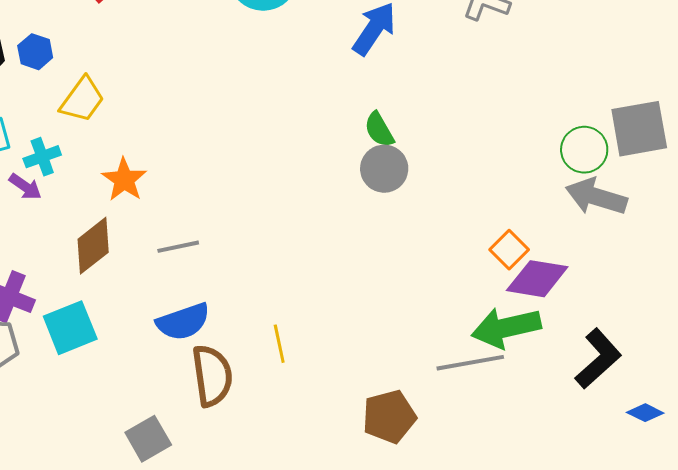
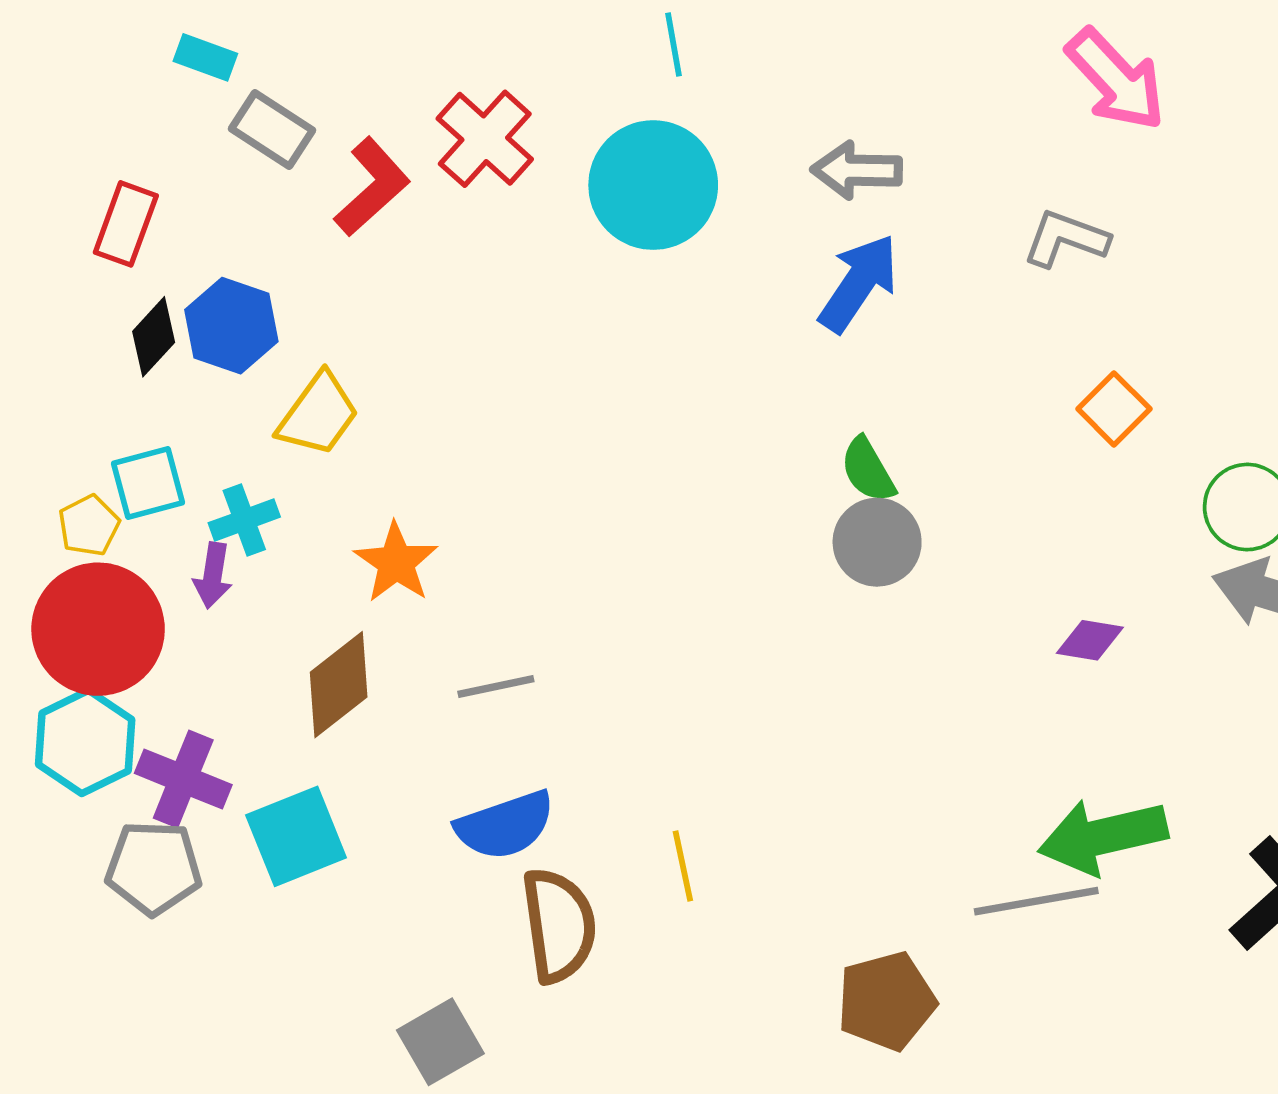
blue hexagon: (35, 52) -> (231, 326), size x1.4
purple arrow: (25, 187) -> (213, 575), turned 64
orange square: (509, 250) -> (1114, 409), moved
purple diamond: (537, 279) -> (1090, 640), moved, size x0.6

